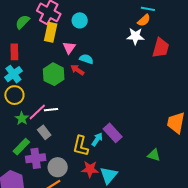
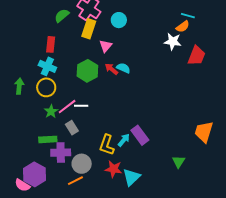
cyan semicircle: (86, 59) -> (123, 68), moved
cyan cross: (13, 74) -> (47, 66), turned -36
green rectangle: (21, 147) -> (48, 139), turned 36
green triangle: (154, 155) -> (179, 162), turned 40

